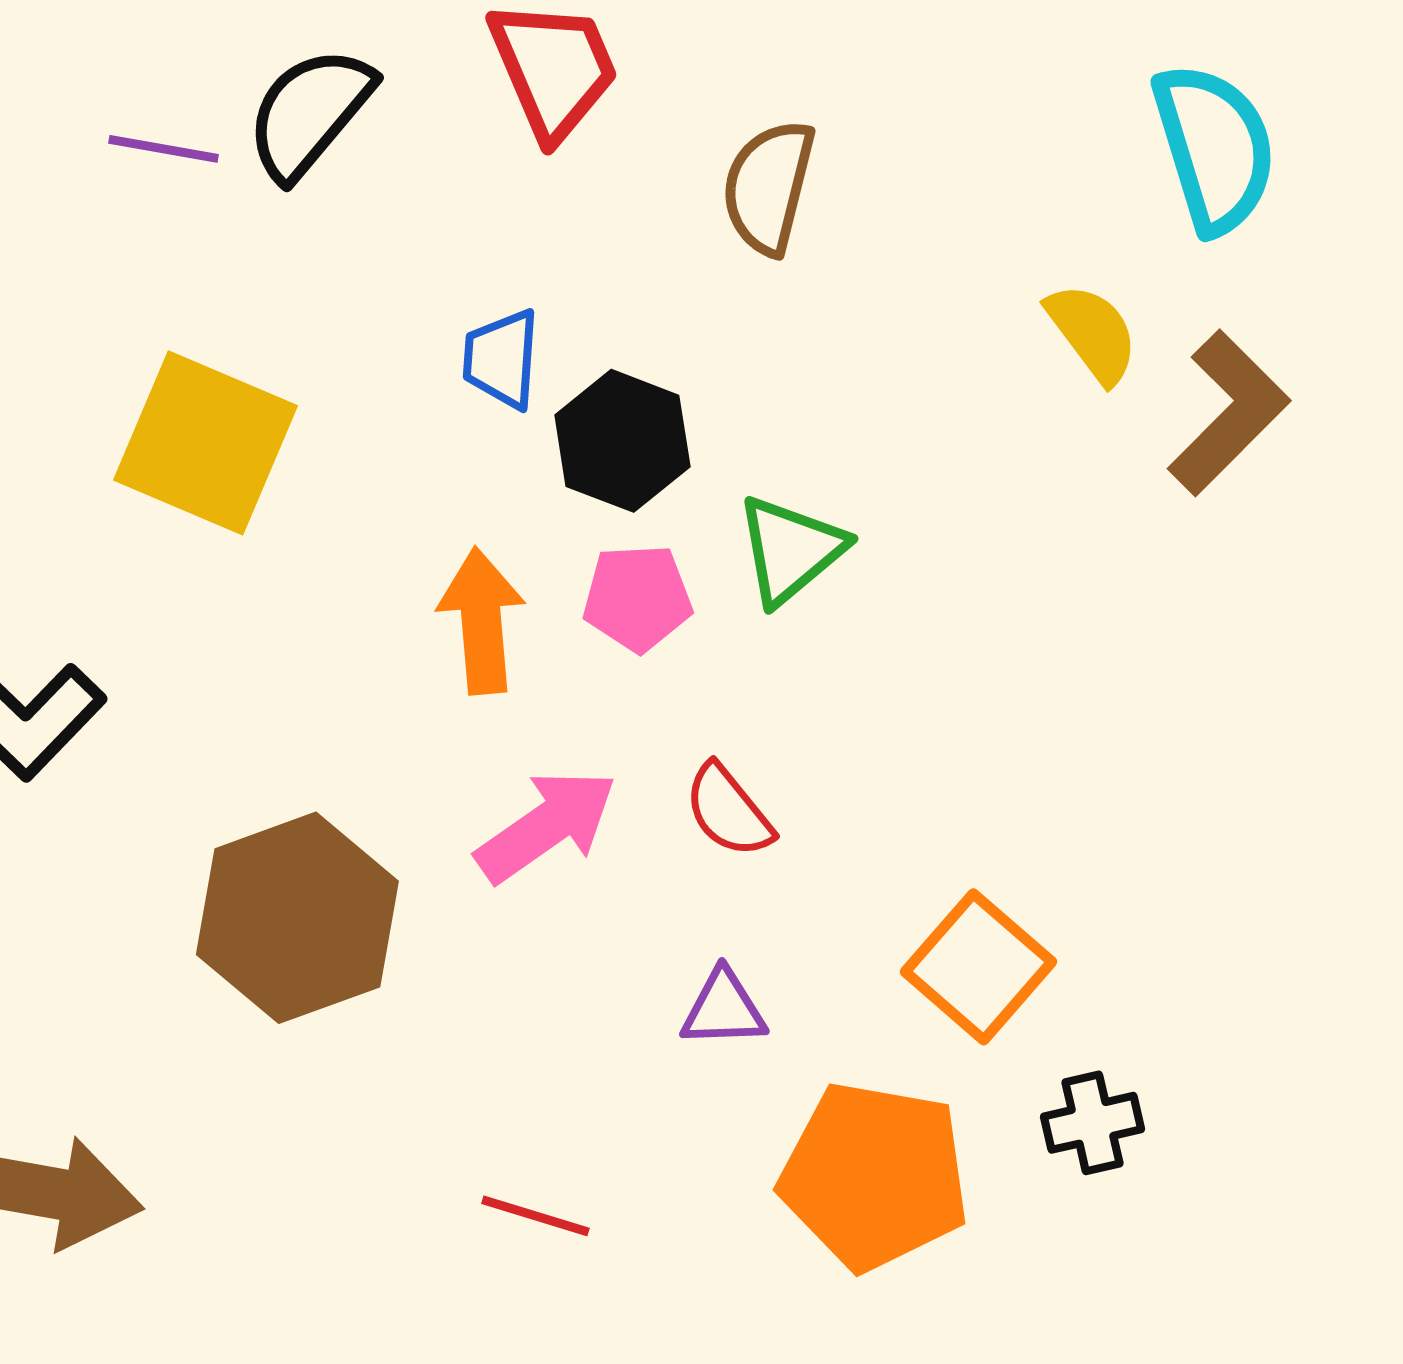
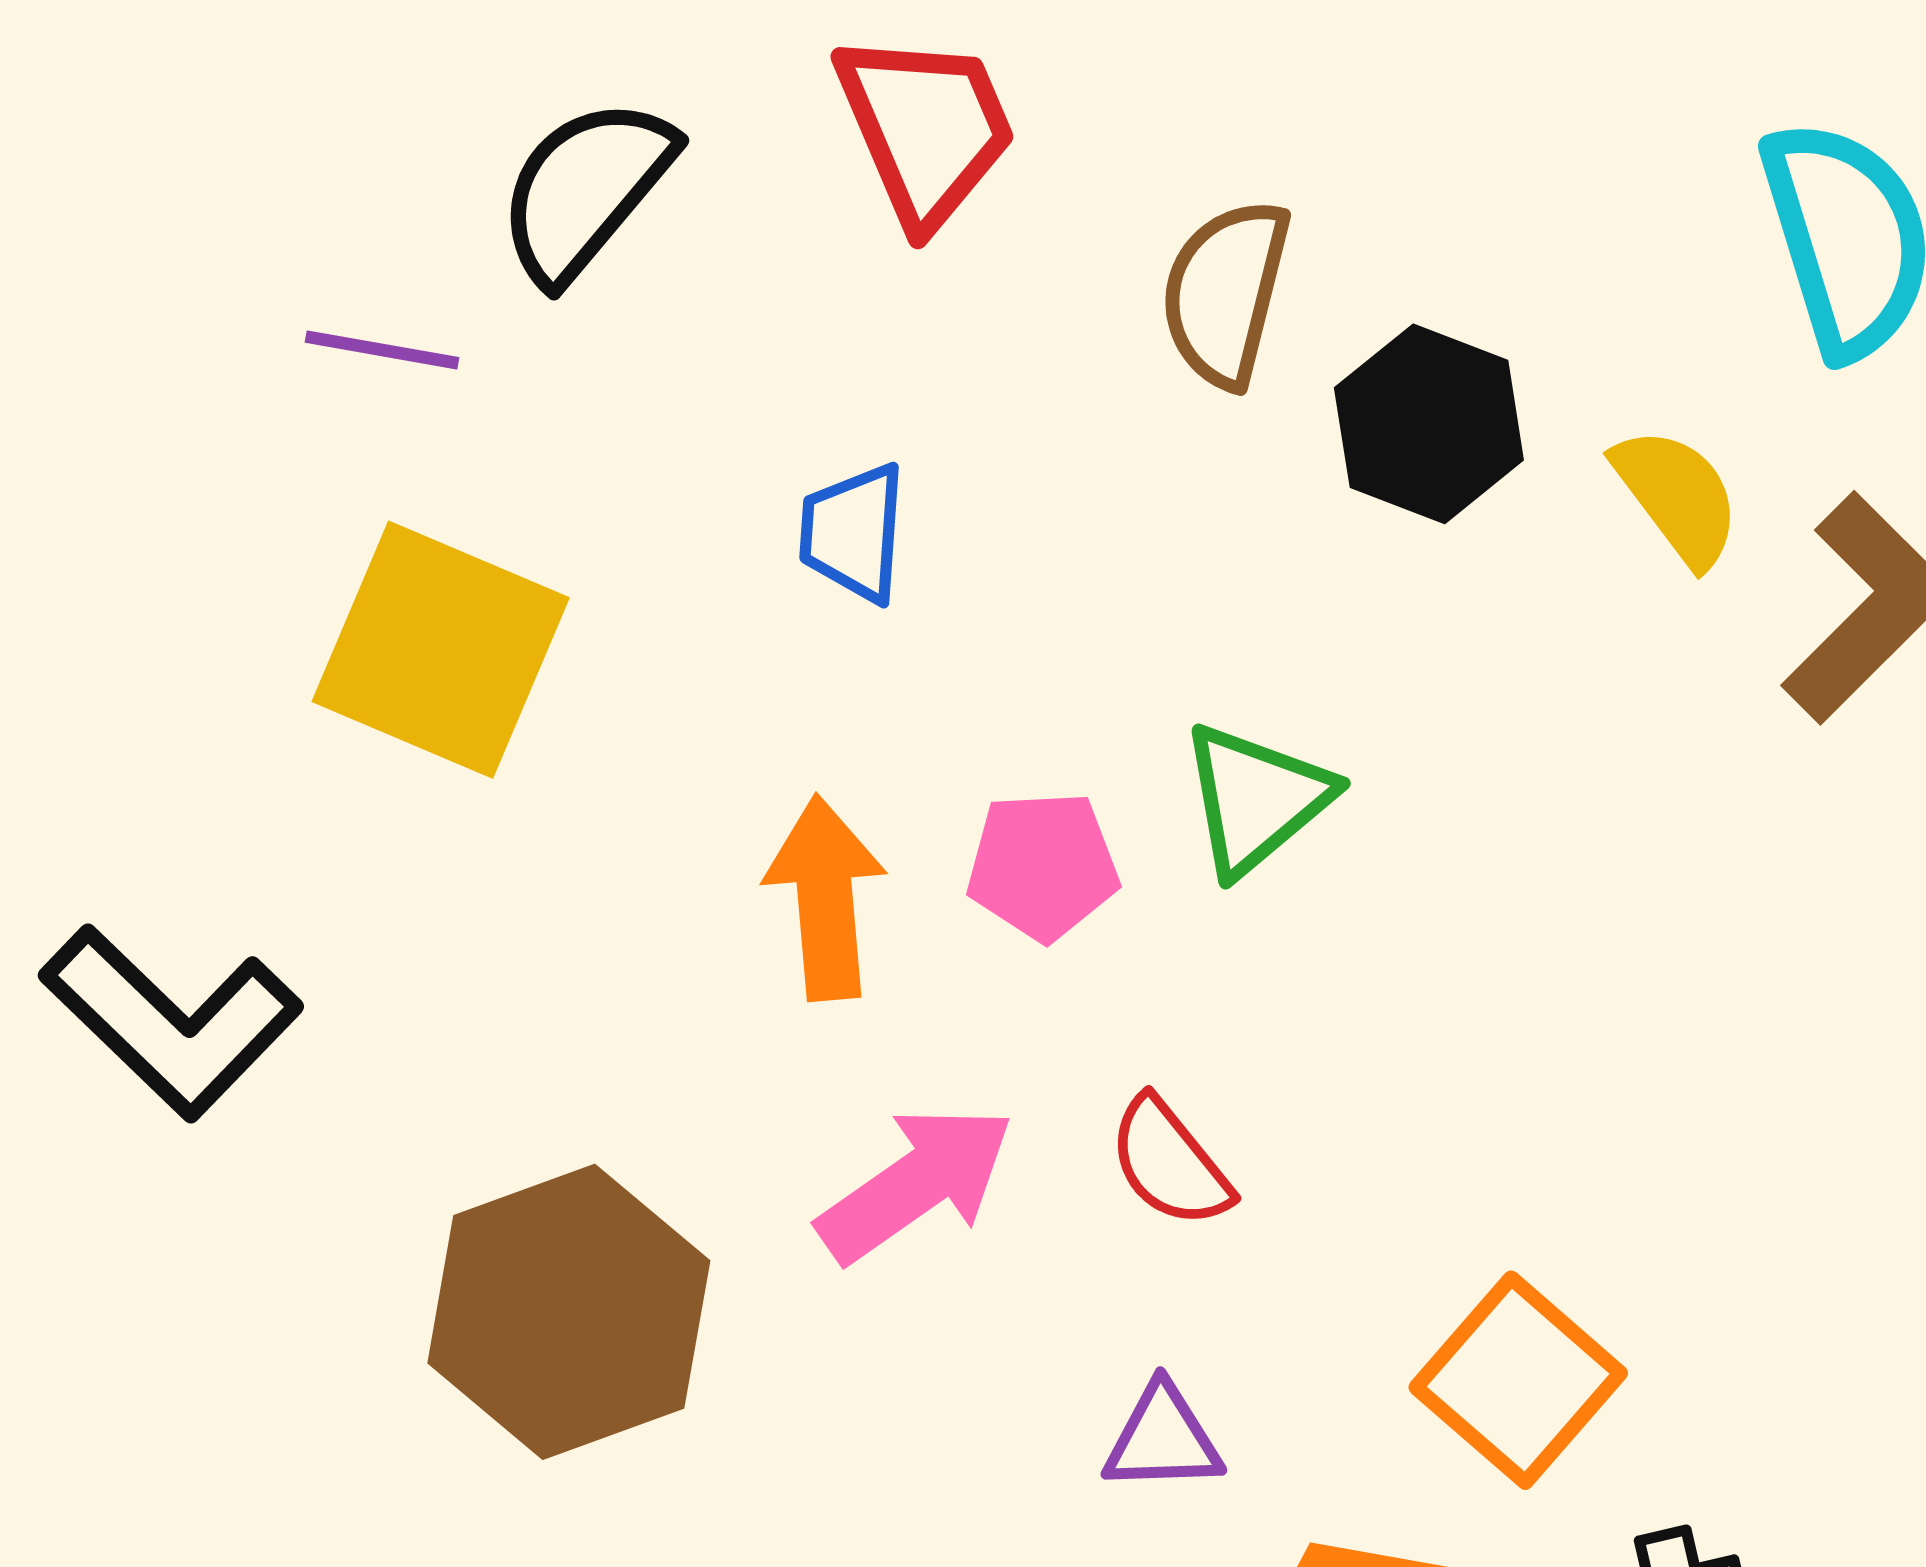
purple line: (163, 149) -> (382, 350), moved
black hexagon: (622, 441) -> (1429, 424), moved

